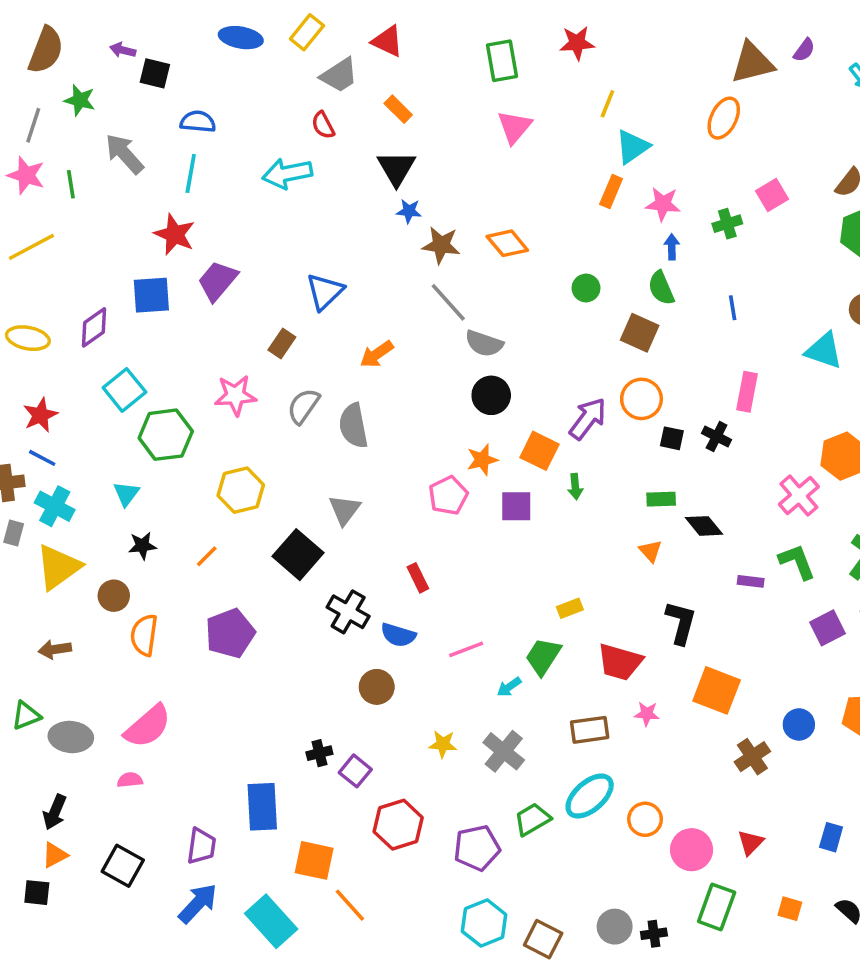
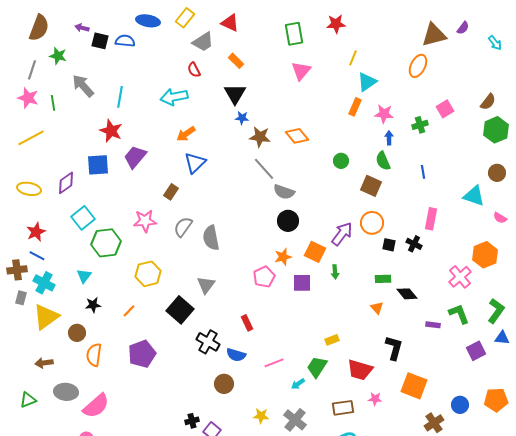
blue semicircle: (198, 122) -> (125, 41), moved
orange arrow: (377, 354) -> (186, 134), moved
gray ellipse: (71, 737) -> (66, 392), moved

